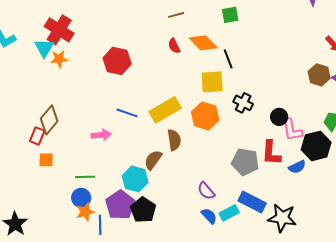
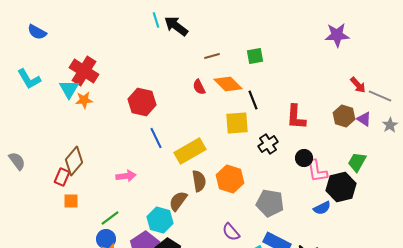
brown line: (176, 15) -> (212, 56), moved
black cross: (243, 103) -> (268, 144), turned 30
blue line: (127, 113) -> (156, 138), moved, turned 45
orange hexagon: (205, 116) -> (230, 179), moved
red L-shape: (271, 153) -> (296, 117), moved
green line: (85, 177) -> (110, 218), turned -36

